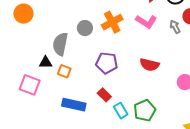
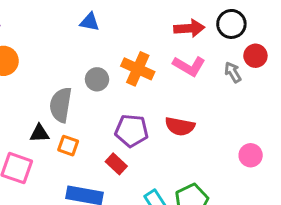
orange cross: (112, 22) -> (138, 69), turned -35
red semicircle: (150, 65) -> (180, 126), moved
red rectangle: (104, 95) -> (116, 164), moved

